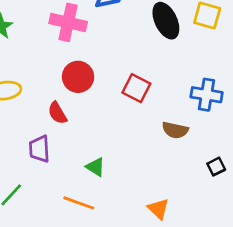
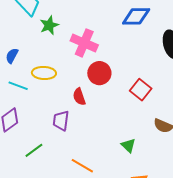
pink cross: (68, 22) -> (84, 43), moved
green triangle: (95, 167) -> (128, 145), moved

